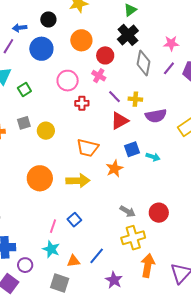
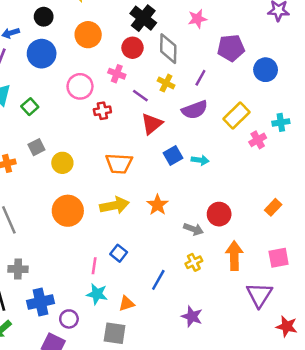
red circle: (105, 55) -> (133, 48), moved
purple line: (169, 68) -> (200, 78), moved
yellow cross: (135, 99) -> (166, 83), moved, turned 32
yellow circle: (46, 131) -> (62, 163), moved
orange star: (114, 169) -> (158, 205), moved
gray arrow: (128, 211) -> (193, 229), moved
red circle: (159, 213) -> (219, 214), moved
yellow cross: (133, 238) -> (194, 262), size x0.6
blue line: (97, 256) -> (158, 280), moved
orange arrow: (148, 266) -> (234, 256), moved
purple star: (114, 280) -> (192, 316), moved

